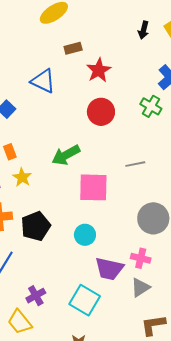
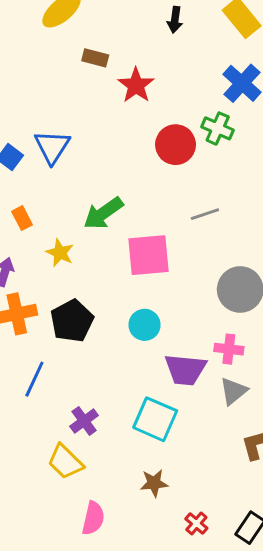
black arrow: (144, 30) -> (175, 20), moved
brown rectangle: (73, 48) -> (95, 58), turned 36
blue triangle: (43, 81) -> (52, 147), moved, turned 44
red circle: (101, 112) -> (176, 145), moved
yellow star: (22, 177) -> (60, 253), moved

